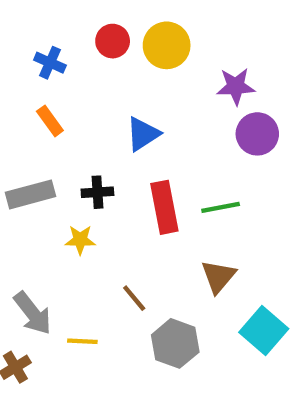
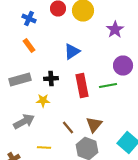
purple star: (236, 86) -> (115, 30), turned -30
purple circle: (257, 134) -> (123, 66), moved
brown triangle: (218, 276) -> (94, 124), moved
gray arrow: (33, 313) -> (24, 122), moved, turned -80

